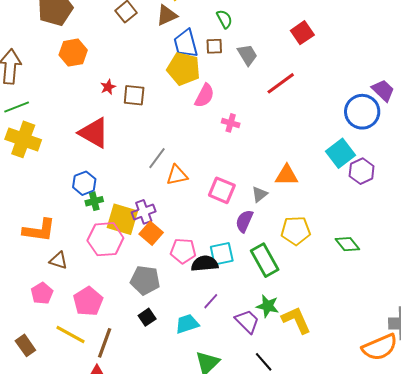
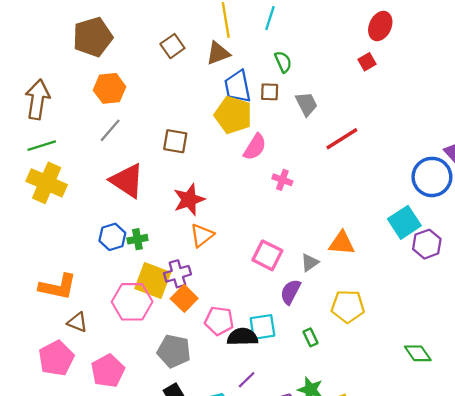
red square: (302, 33) -> (367, 62), moved, size x0.7
red star: (108, 87) -> (189, 200), moved, size x1.8
gray line: (157, 158) -> (110, 130), moved
orange triangle: (177, 175) -> (202, 235), moved, turned -30
green cross: (94, 201) -> (137, 239), moved
green diamond: (347, 244) -> (418, 353), moved
green rectangle: (265, 260) -> (311, 337), size x0.5
pink pentagon: (42, 293) -> (56, 358), size x1.4

